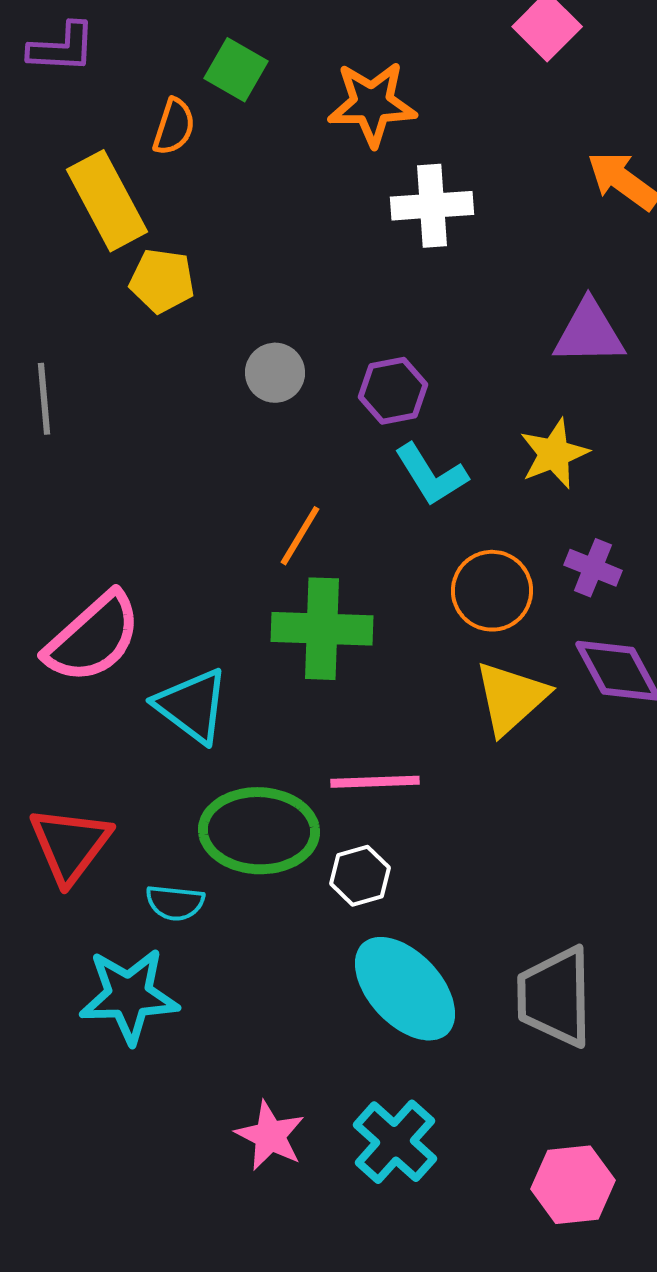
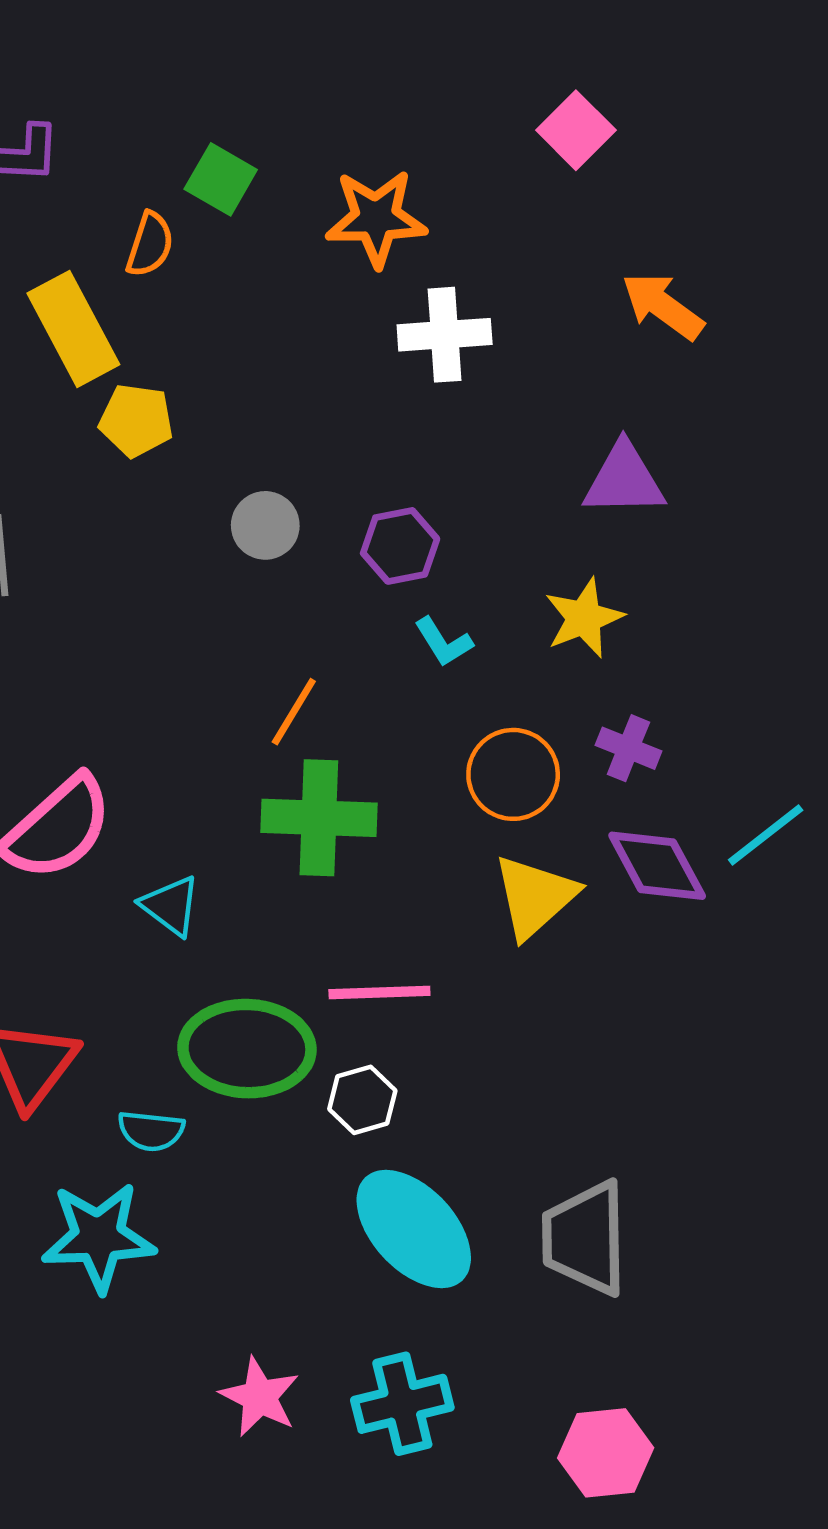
cyan L-shape: (431, 475) -> (443, 642), size x0.7
cyan triangle: (192, 706) -> (170, 906), size x0.7
cyan cross: (395, 1142) -> (402, 1404), turned 34

